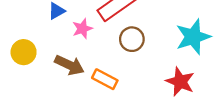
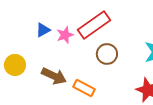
pink star: (82, 29) -> (65, 35), moved

